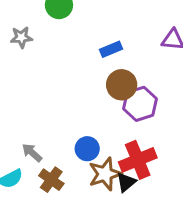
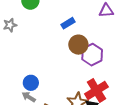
blue circle: (87, 149) -> (31, 83), moved

